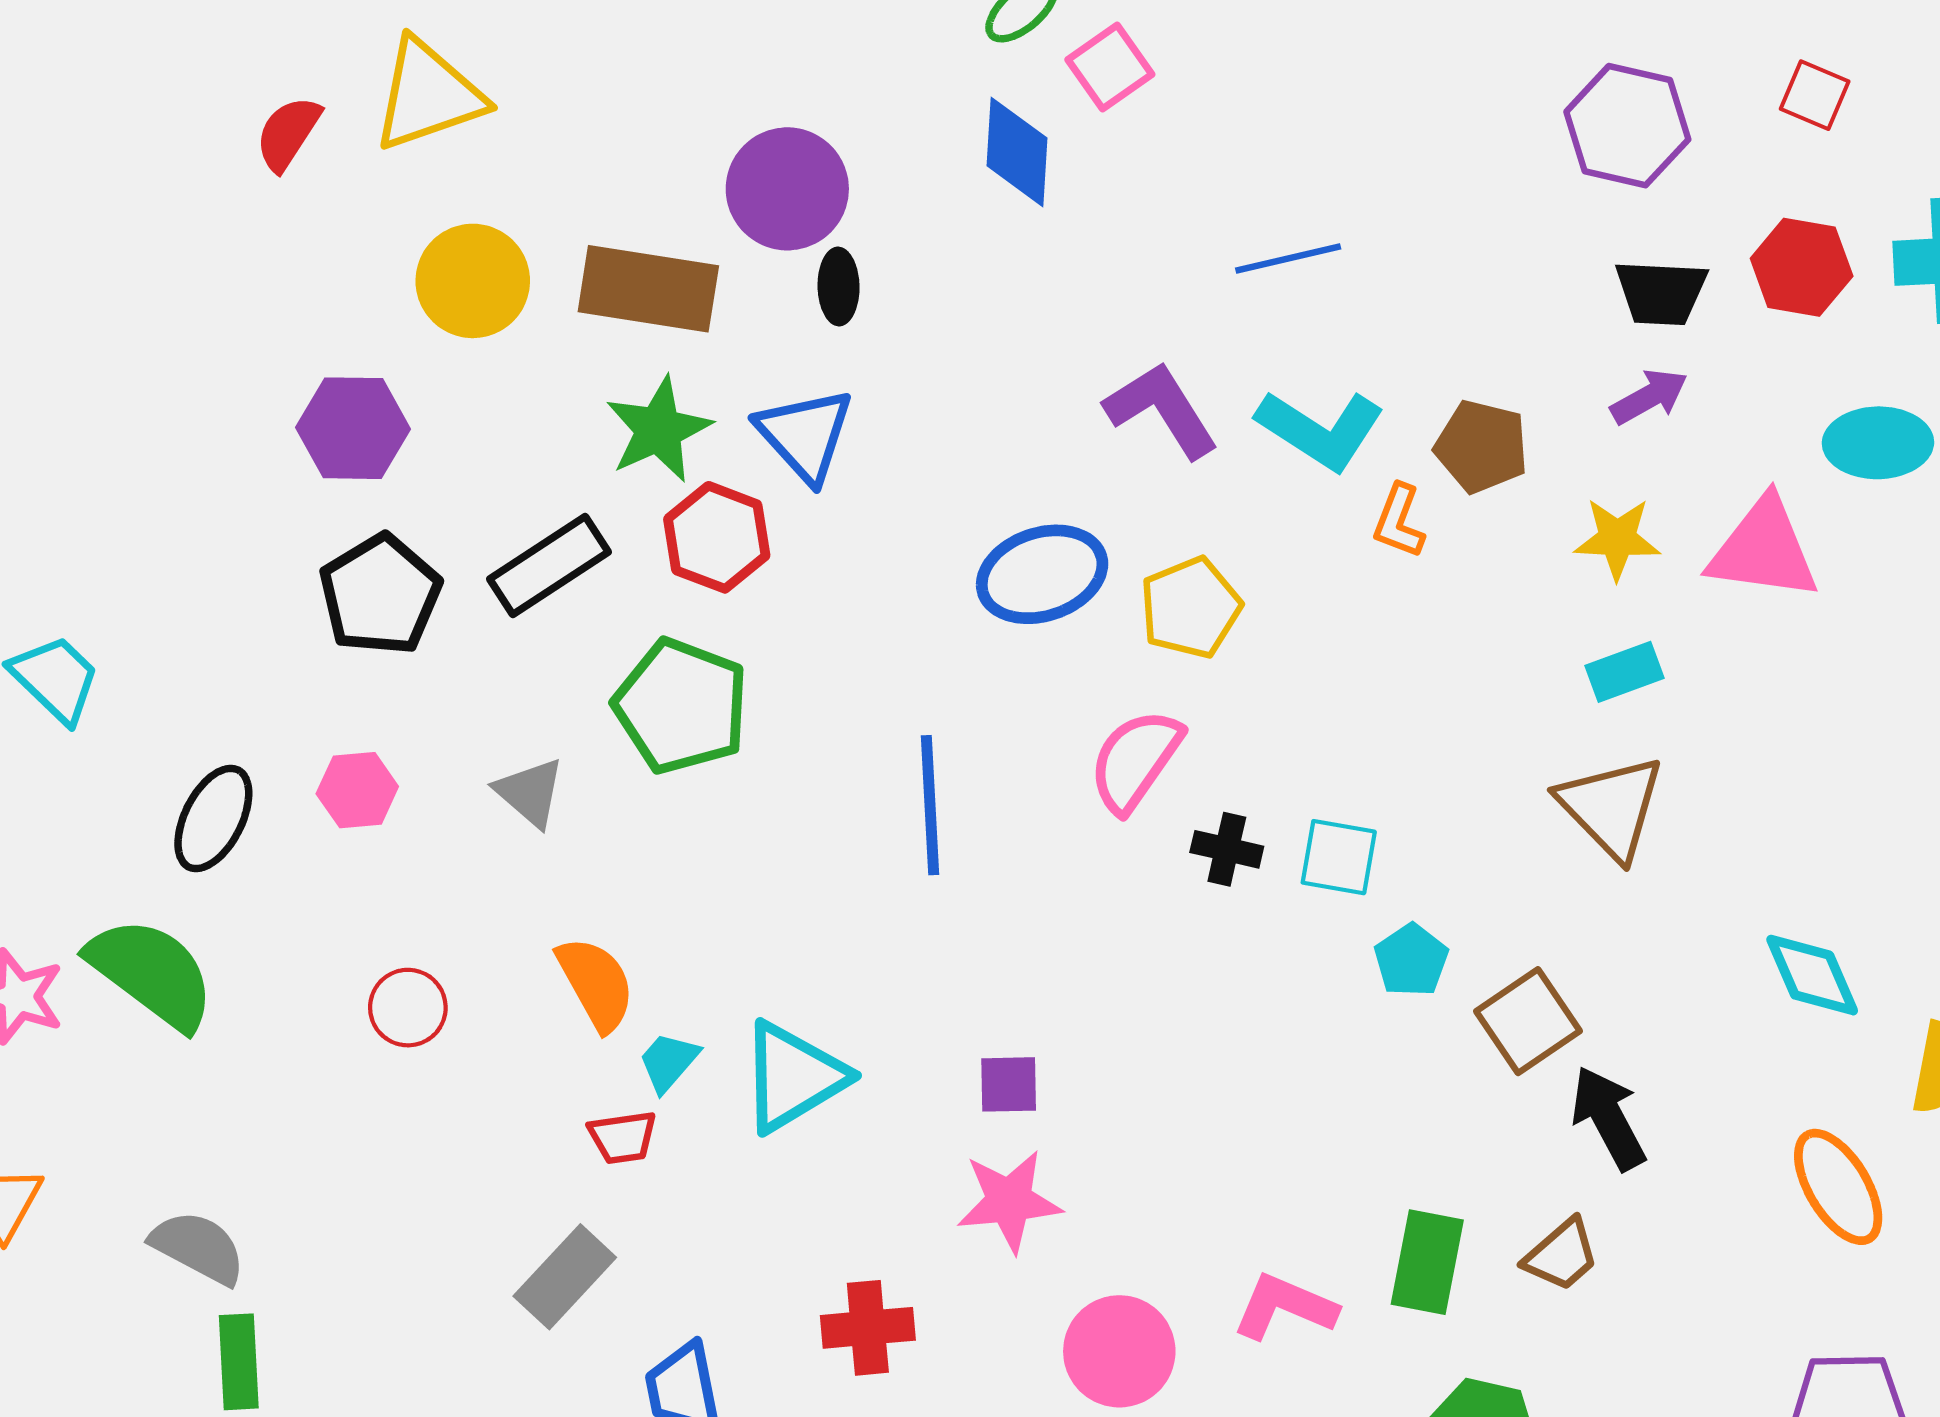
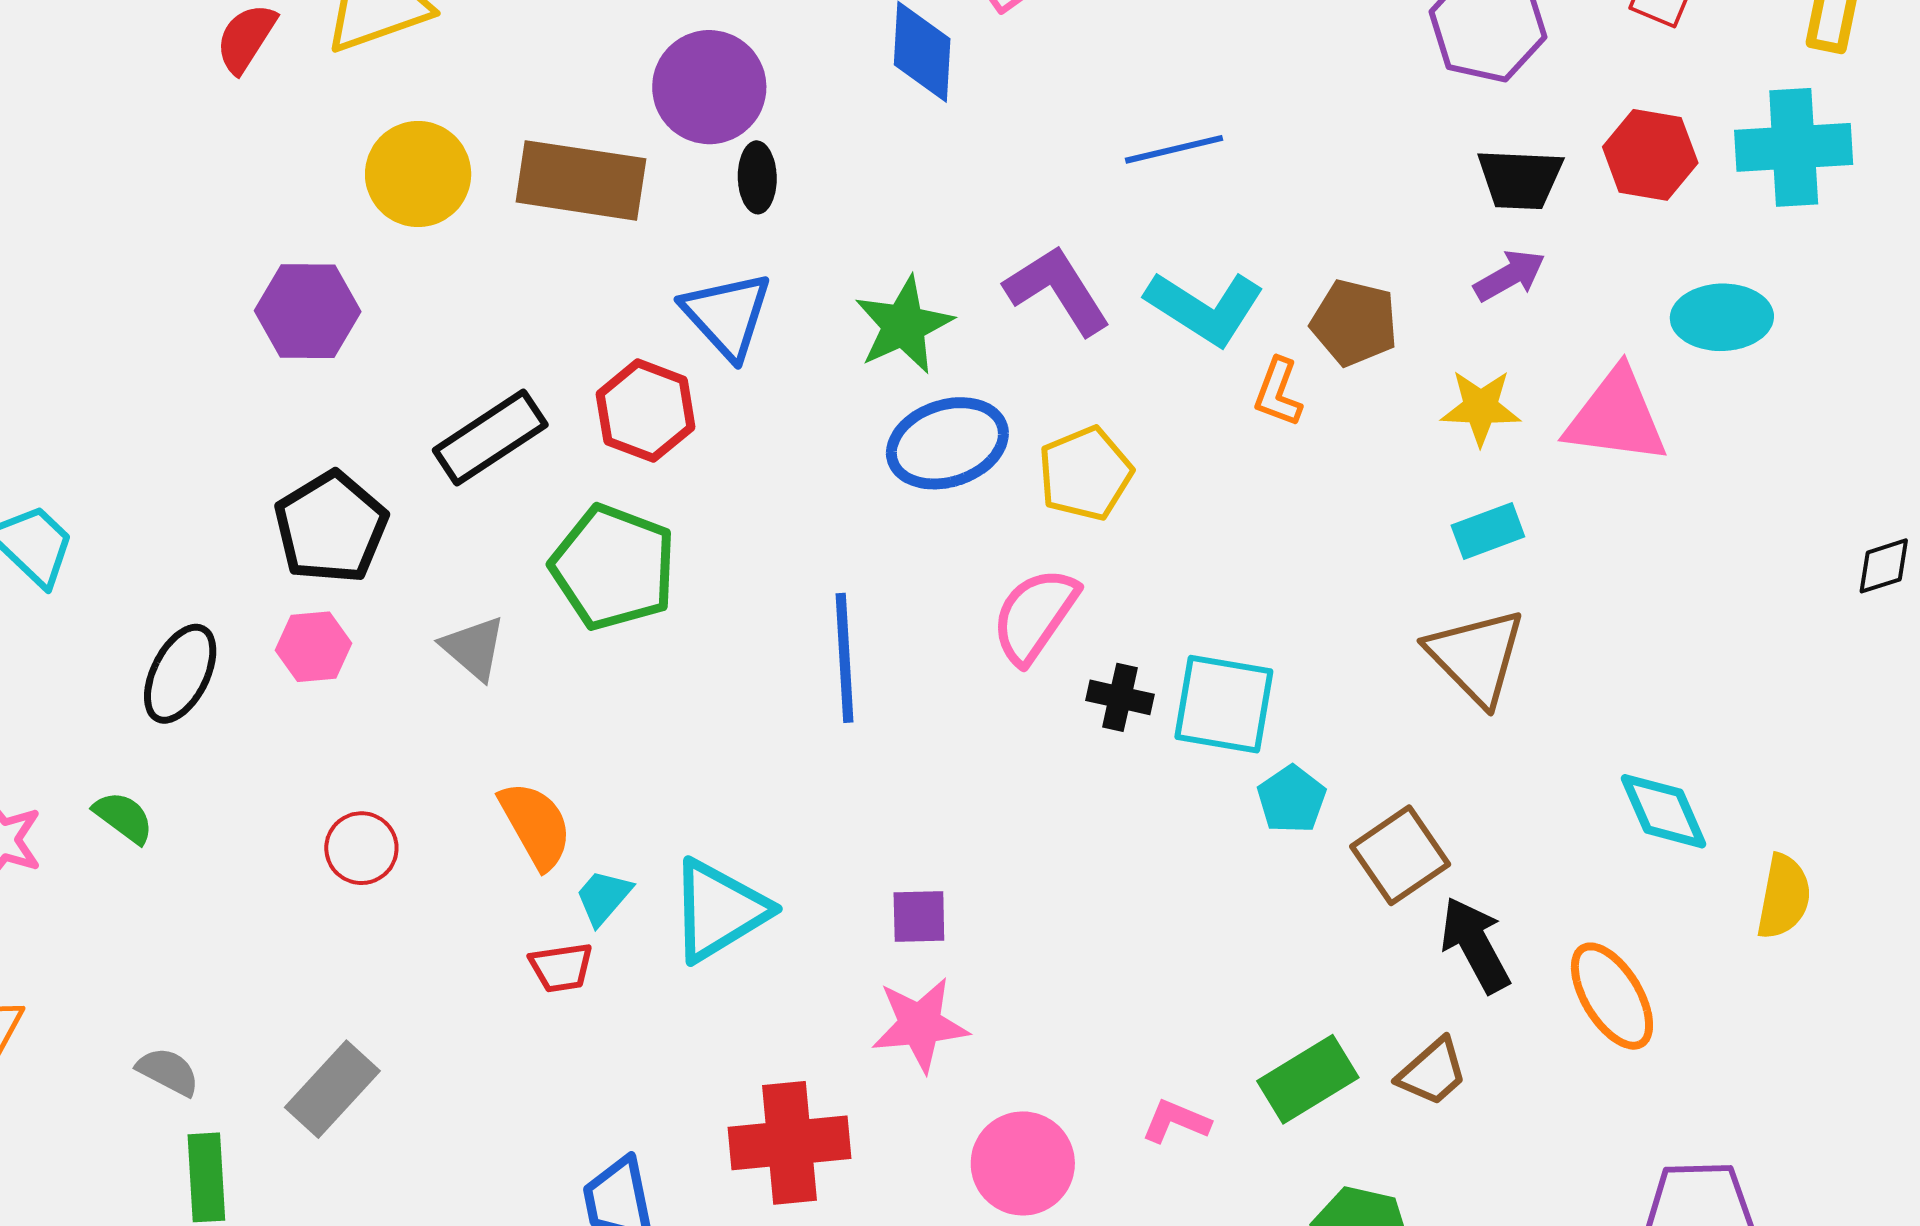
green star: (658, 430) -> (904, 325), moved
black pentagon: (380, 595) -> (331, 527), moved
cyan square: (1339, 857) -> (1224, 704), size x1.4
green semicircle: (152, 973) -> (124, 817), size x0.5
orange ellipse: (1838, 1187) -> (1612, 996), moved
gray semicircle: (198, 1247) -> (168, 1072), size x0.7
green rectangle: (1427, 1262) -> (1308, 1079), turned 48
gray rectangle: (565, 1277) -> (332, 1089), moved
pink L-shape: (1285, 1307) -> (1176, 1121), size x0.7
red cross: (868, 1328) -> (789, 1143), size x1.4

